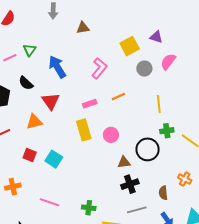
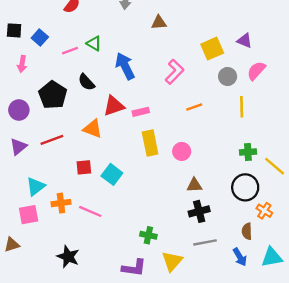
green triangle: (30, 50) -> (94, 43), turned -40
red triangle: (51, 101) -> (114, 106), turned 42
pink rectangle: (90, 104) -> (141, 112), moved
yellow line: (159, 104) -> (242, 107), moved
orange triangle: (34, 122) -> (93, 129), turned 30
black circle: (148, 149) -> (245, 187), moved
red square: (30, 155) -> (84, 167), turned -32
brown semicircle: (163, 193) -> (247, 231), moved
pink line: (49, 202) -> (90, 211), moved

